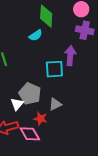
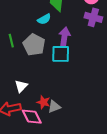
purple arrow: (70, 56) -> (64, 37), moved
gray pentagon: (30, 94) -> (34, 45), moved
gray triangle: (55, 104) -> (54, 107), moved

